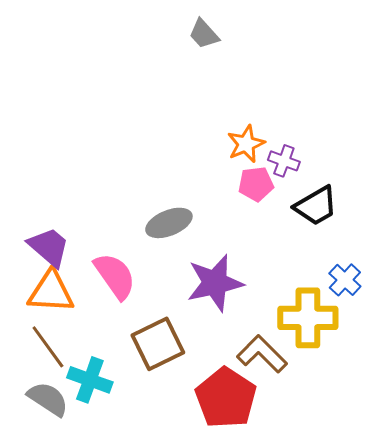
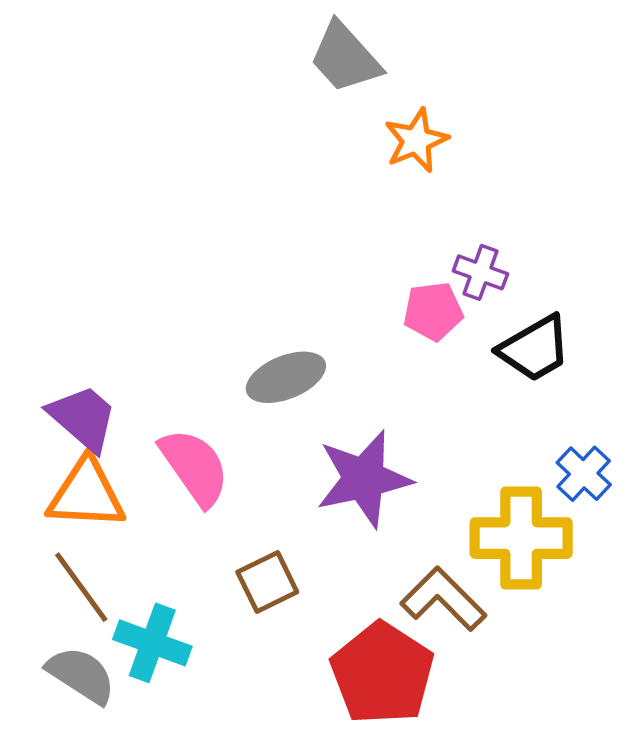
gray trapezoid: (204, 34) -> (345, 58), size x1.4
orange star: (246, 144) -> (416, 140), moved
brown square: (158, 344) -> (267, 582), size x0.7

